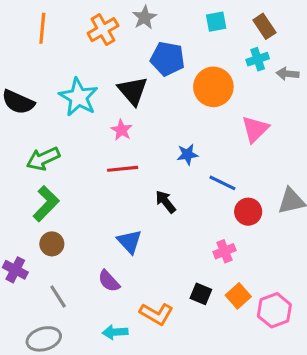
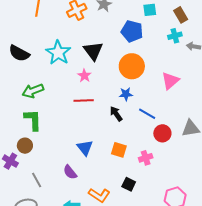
blue pentagon: (168, 59) -> (132, 31), moved
orange circle: (213, 87) -> (132, 66), moved
black arrow: (166, 202) -> (116, 114), moved
green L-shape: (46, 204) -> (33, 120), turned -50
brown circle: (52, 244) -> (25, 146), moved
orange square: (238, 296) -> (119, 150), moved, turned -35

